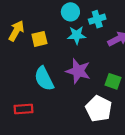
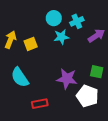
purple star: (78, 71) -> (67, 79), moved
cyan semicircle: (44, 79) -> (20, 77), moved
red rectangle: (23, 109) -> (40, 104), moved

